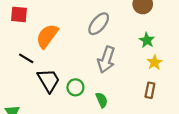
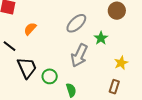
orange semicircle: (47, 36) -> (30, 29), size x0.6
green star: (147, 40) -> (101, 38), moved

